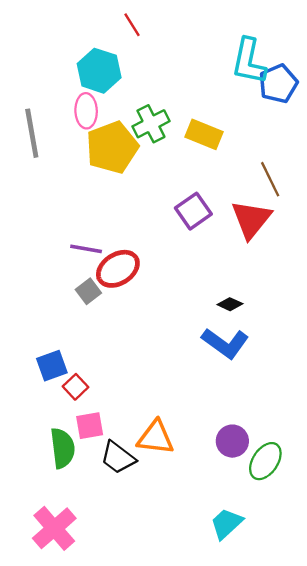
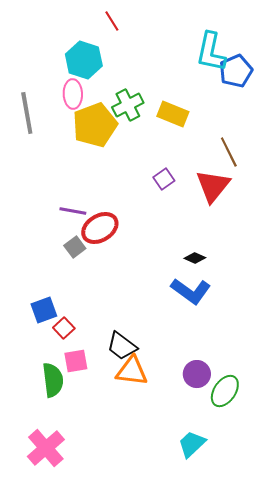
purple square: (193, 211) -> (164, 179), size x0.7
black trapezoid: (118, 458) -> (122, 346), moved

